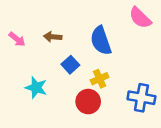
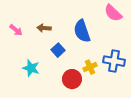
yellow cross: (100, 79) -> (90, 67), moved
blue cross: (141, 98) -> (114, 61), moved

